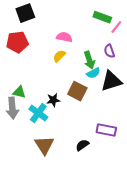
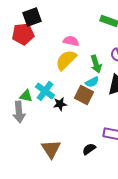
red pentagon: (17, 42) -> (23, 34), moved
yellow semicircle: (59, 56) -> (66, 60), size x1.6
cyan semicircle: (93, 73) -> (92, 82), moved
cyan cross: (38, 113) -> (45, 91), moved

